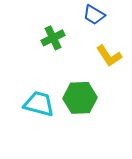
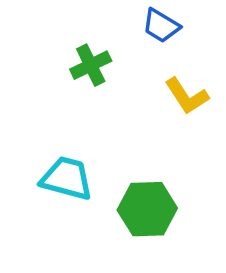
green hexagon: (80, 98) -> (147, 209), moved

